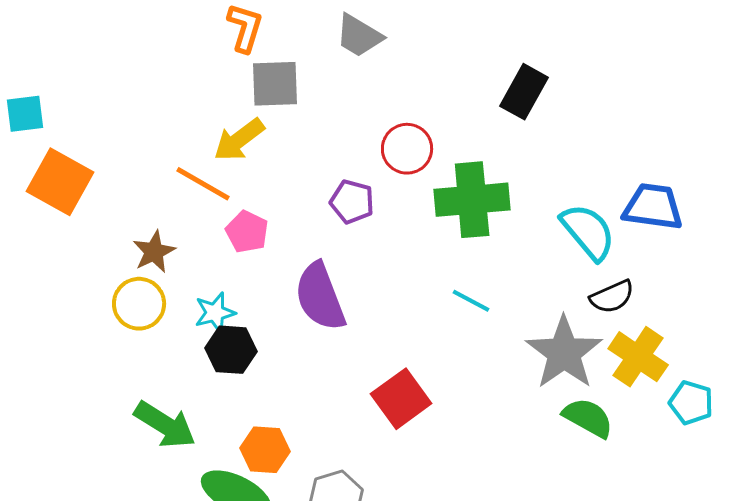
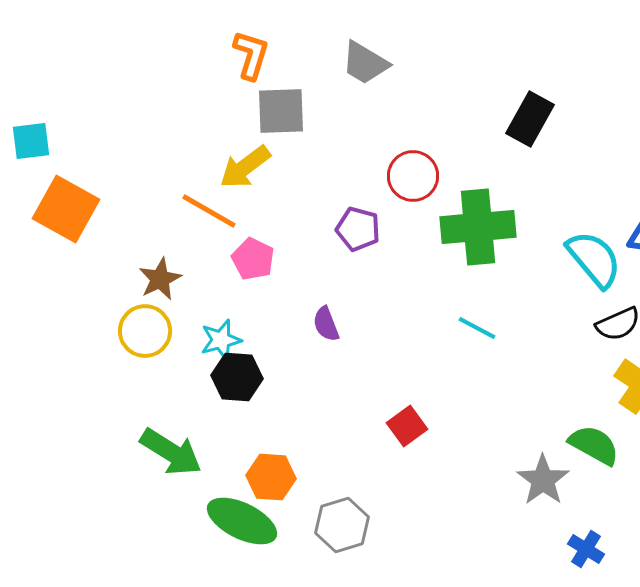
purple semicircle: (320, 297) -> (326, 324), size x0.5
gray star: (564, 353) -> (543, 480), moved, size x0.7
red square: (401, 399) -> (407, 426), size x0.7

